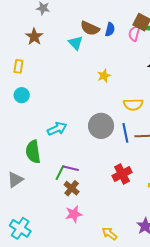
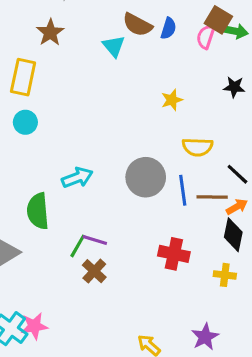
yellow rectangle: (18, 66) -> (23, 77), size x1.6
yellow star: (104, 76) -> (172, 100), moved
red cross: (122, 174) -> (174, 254), turned 36
pink star: (74, 214) -> (34, 326), moved

